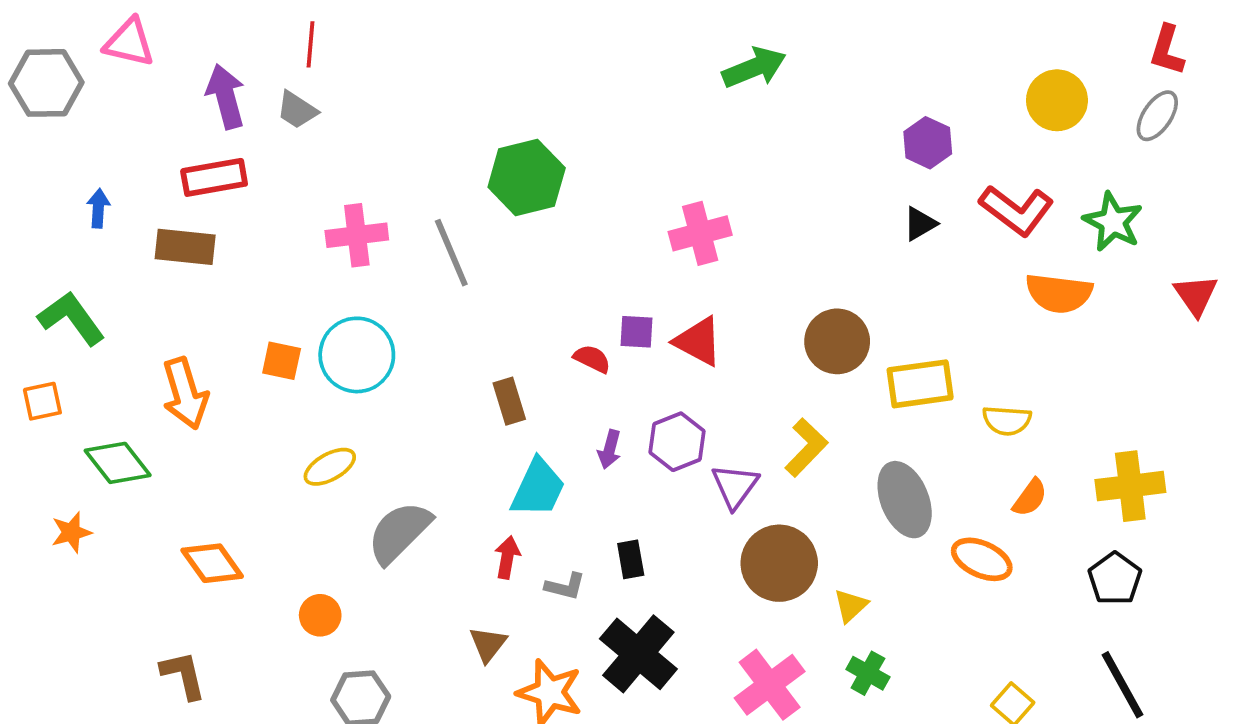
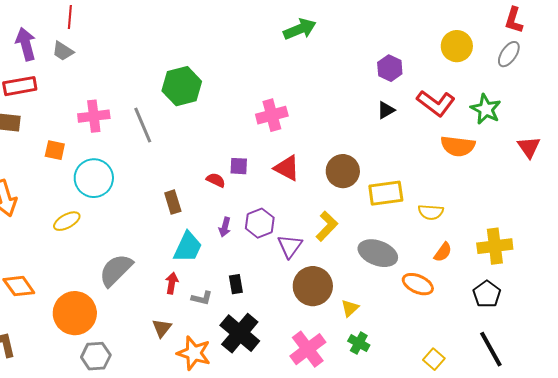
red triangle: (698, 341) -> (287, 168), moved
orange square: (282, 361) -> (55, 150), moved
yellow ellipse: (330, 467) -> (67, 221), moved
gray ellipse: (905, 500) -> (378, 253), turned -48
orange circle: (320, 615) -> (75, 313), size x2.0

